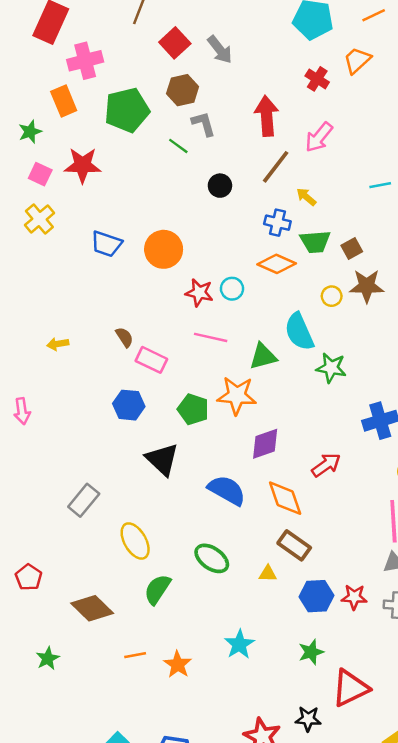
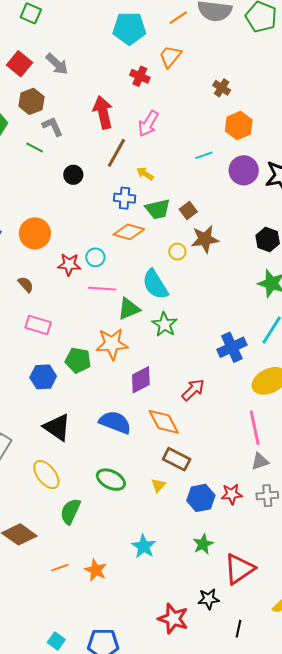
brown semicircle: (124, 337) -> (26, 284), moved
pink line: (211, 337) -> (102, 289), moved
green star: (331, 368) -> (165, 324), moved, turned 30
blue hexagon: (129, 405) -> (43, 377), moved
black triangle: (162, 459) -> (57, 427), moved
yellow triangle: (268, 574) -> (158, 485), turned -42

